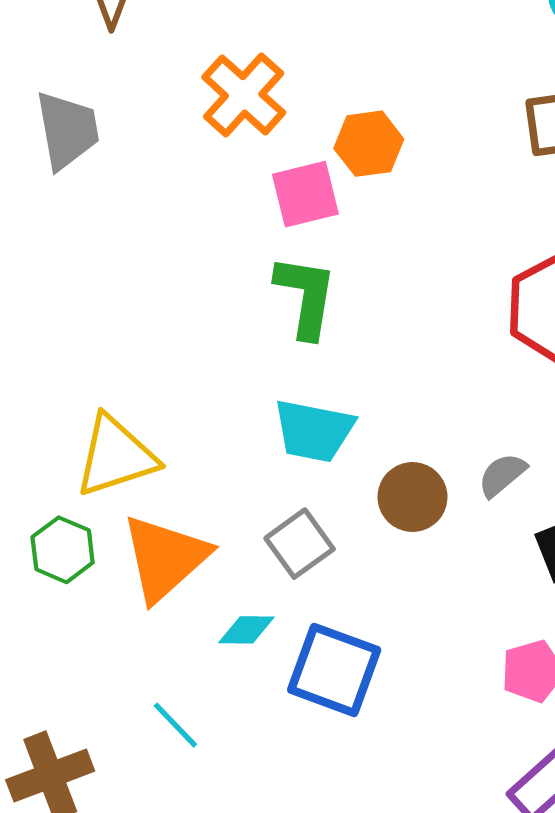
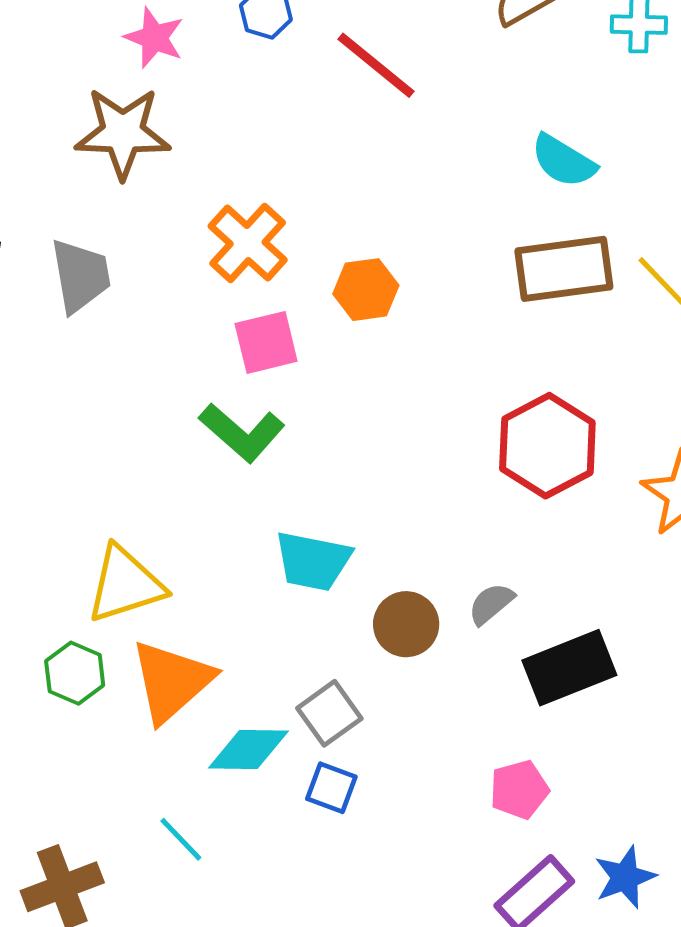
pink square: (305, 194) -> (266, 342), moved
green L-shape: (306, 296) -> (242, 432), moved, turned 122
gray square: (300, 544) -> (329, 713), moved
cyan diamond: (246, 630) -> (248, 749), size x1.5
blue square: (334, 670) -> (331, 788), size x0.6

